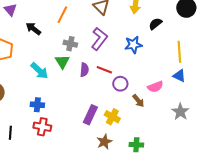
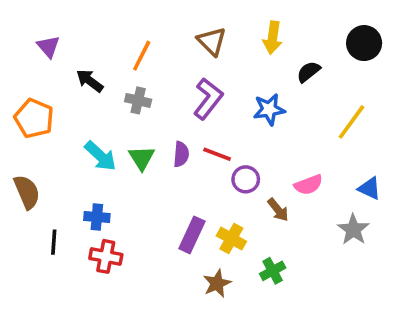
gray cross: (70, 44) -> (138, 100), moved
yellow line: (179, 52) -> (352, 122), turned 40
green triangle: (62, 62) -> (142, 158), moved
blue triangle: (179, 76) -> (369, 188), moved
black line: (10, 133) -> (54, 242), moved
green cross: (136, 145) -> (273, 271), moved, turned -32

